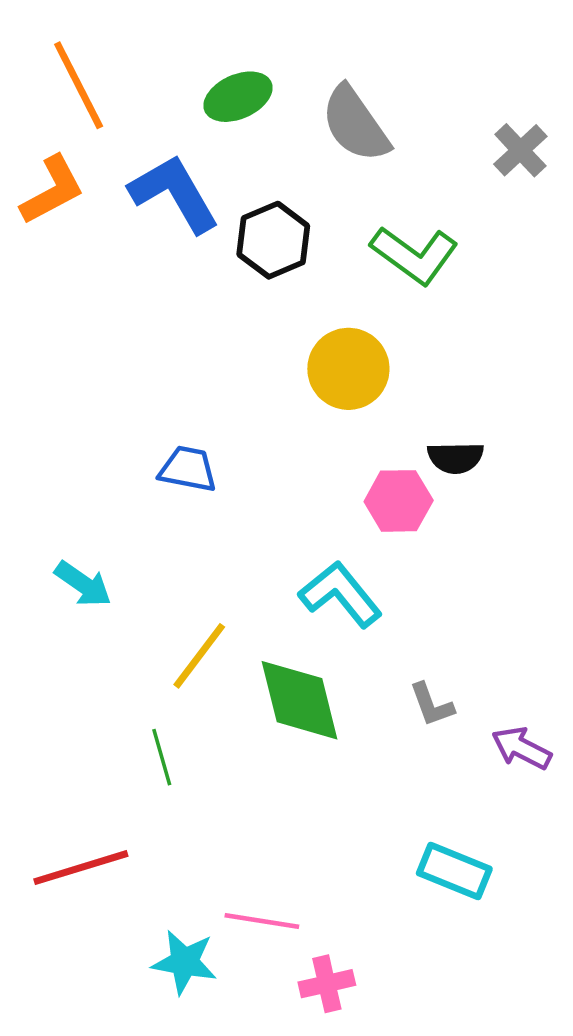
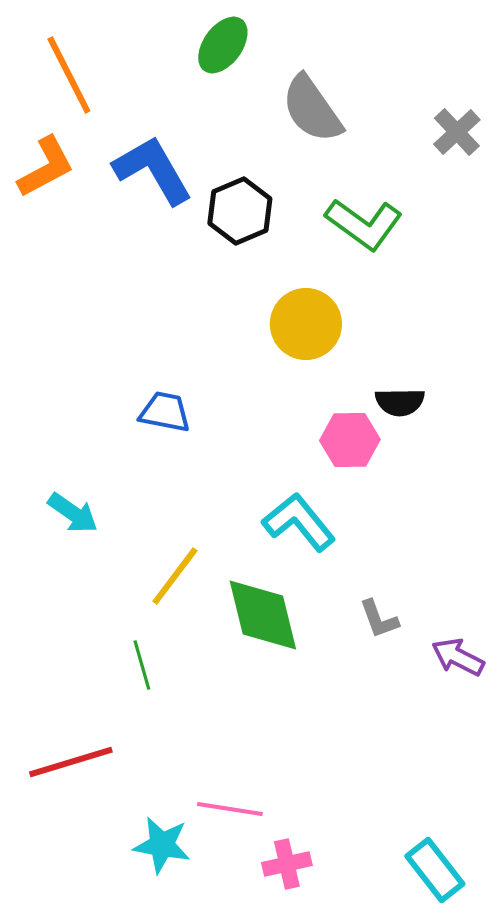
green ellipse: (238, 97) -> (223, 45), moved, turned -30
cyan rectangle: (454, 871) -> (435, 870), moved, turned 30

